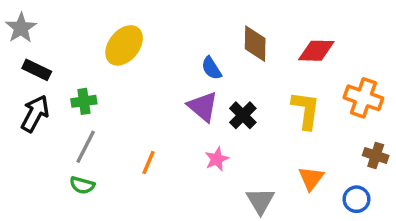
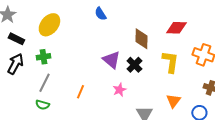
brown diamond: (255, 44) -> (141, 39), moved
yellow ellipse: (124, 45) -> (49, 25), moved
blue semicircle: (211, 68) -> (100, 14), moved

